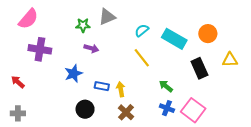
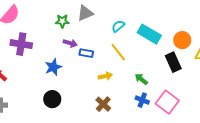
orange circle: (208, 34) -> (182, 40), moved
blue rectangle: (102, 86) -> (86, 53), moved
yellow arrow: (121, 89) -> (105, 76), moved, turned 88
black circle: (85, 109) -> (52, 99), moved

